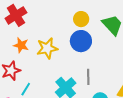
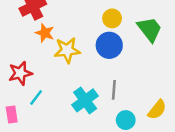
orange star: (21, 45) -> (45, 33), moved

